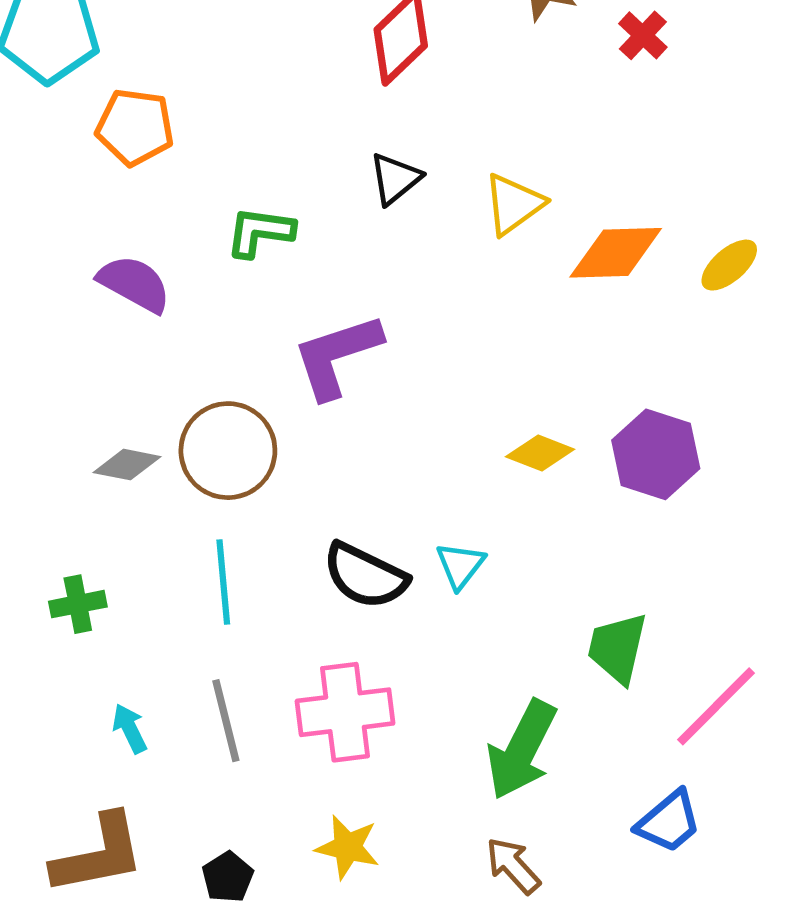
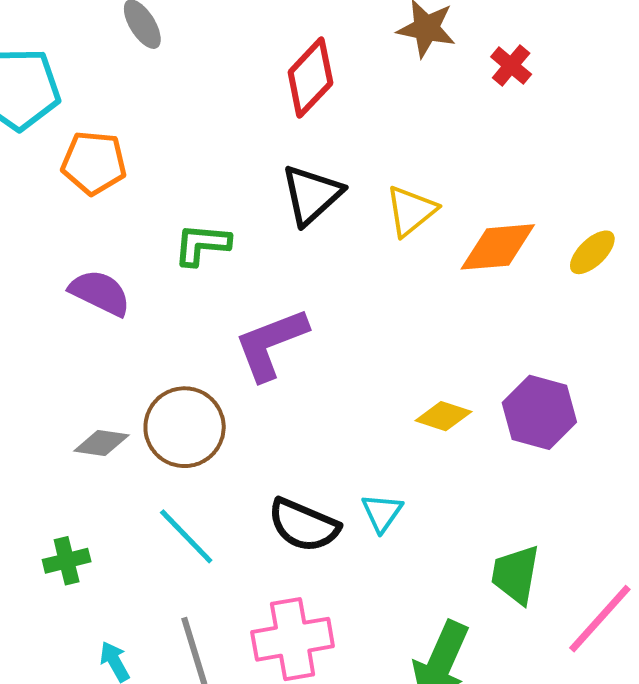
black triangle: (395, 179) -> (312, 195), size x1.4
cyan line: (223, 582) -> (186, 536), turned -36

